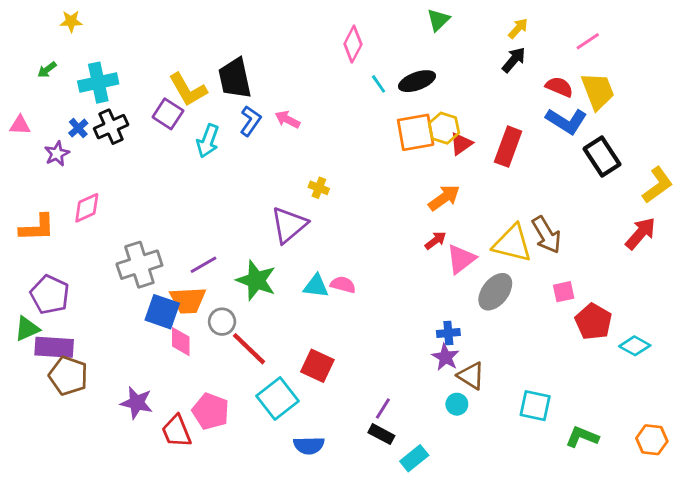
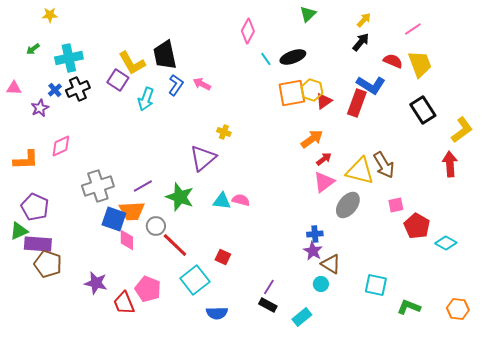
blue L-shape: (566, 121) -> (371, 85), moved
red arrow: (640, 233) -> (450, 164), turned -45
red arrow: (436, 240) -> (324, 159), moved
red square: (317, 366) -> (223, 257), size x0.7
cyan rectangle: (414, 458) -> (302, 317), moved

